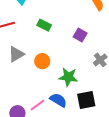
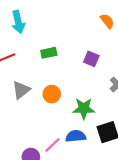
green rectangle: (44, 25) -> (49, 53), turned -32
blue semicircle: (58, 100) -> (76, 136), turned -30

